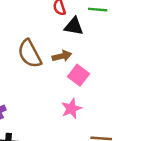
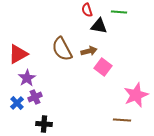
pink star: (71, 109) -> (136, 95), moved, size x1.4

